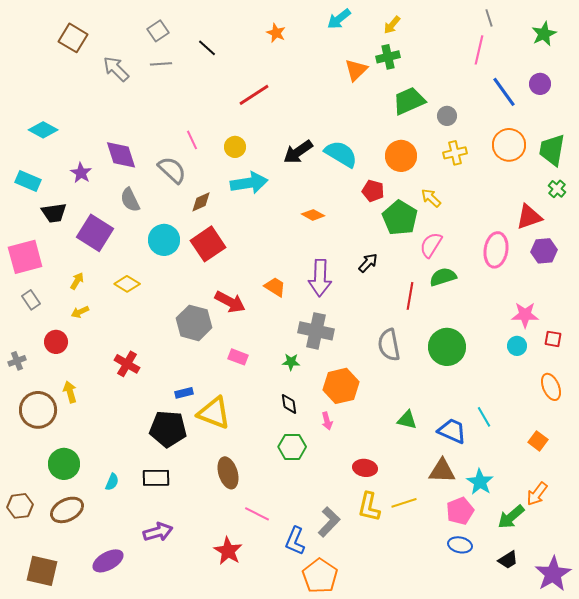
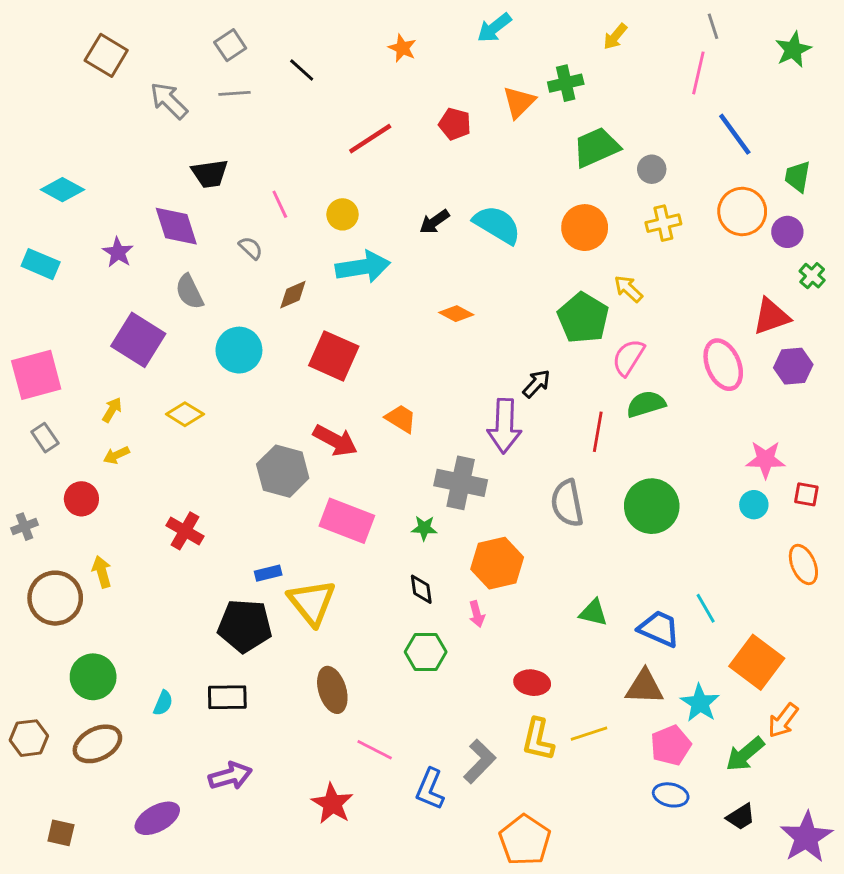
yellow arrow: (392, 25) -> (615, 36), moved
purple circle: (540, 84) -> (787, 232), moved
green trapezoid: (552, 150) -> (798, 176), moved, size x0.7
black arrow: (298, 152) -> (434, 222), size x0.7
gray semicircle: (172, 170) -> (251, 248), size x0.6
red pentagon: (373, 191) -> (455, 124), moved
black trapezoid: (54, 213) -> (210, 174), moved
red square: (208, 244) -> (334, 356), moved, turned -32
pink ellipse: (496, 250) -> (723, 365), turned -32
purple arrow: (320, 278) -> (504, 426), moved
pink rectangle: (238, 357) -> (347, 521), size x1.8
yellow triangle: (214, 413) -> (312, 602), turned 30
orange square: (538, 441) -> (757, 662), moved, size x1.8
brown square: (42, 571) -> (61, 833), size x0.6
orange pentagon: (320, 576) -> (525, 840), moved

